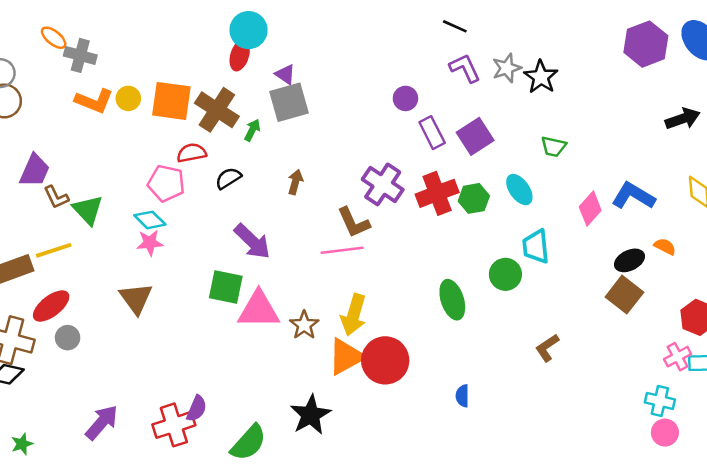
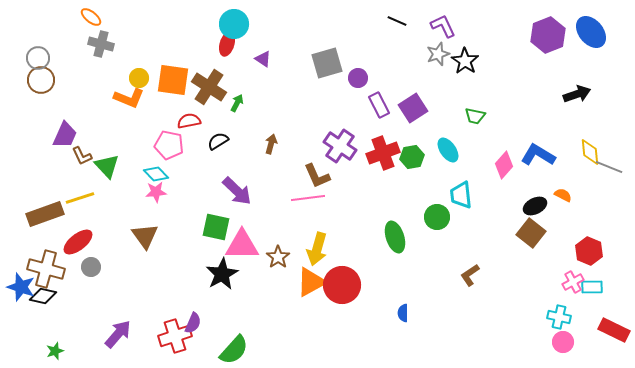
orange ellipse: (54, 38) -> (91, 17), moved
purple L-shape: (465, 68) -> (443, 26), moved
orange L-shape: (94, 101) -> (129, 98), moved
gray square: (289, 102) -> (327, 63), moved
black star: (311, 415) -> (222, 274), moved

